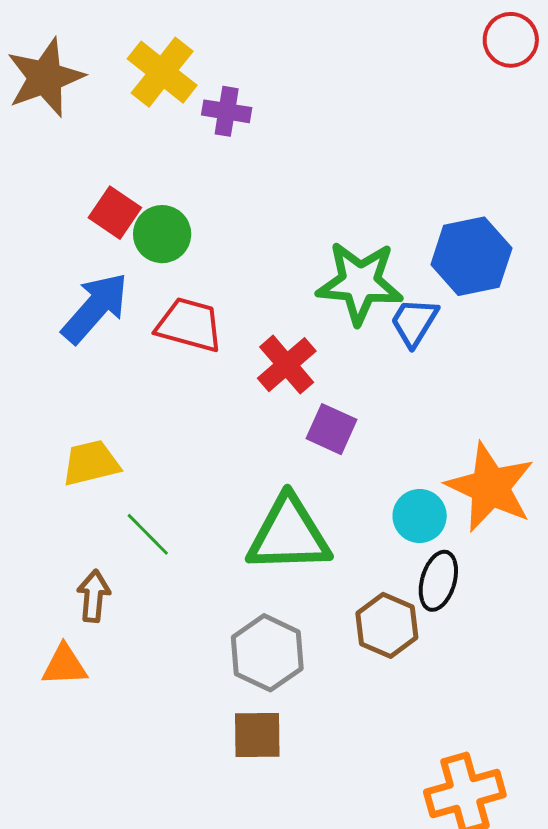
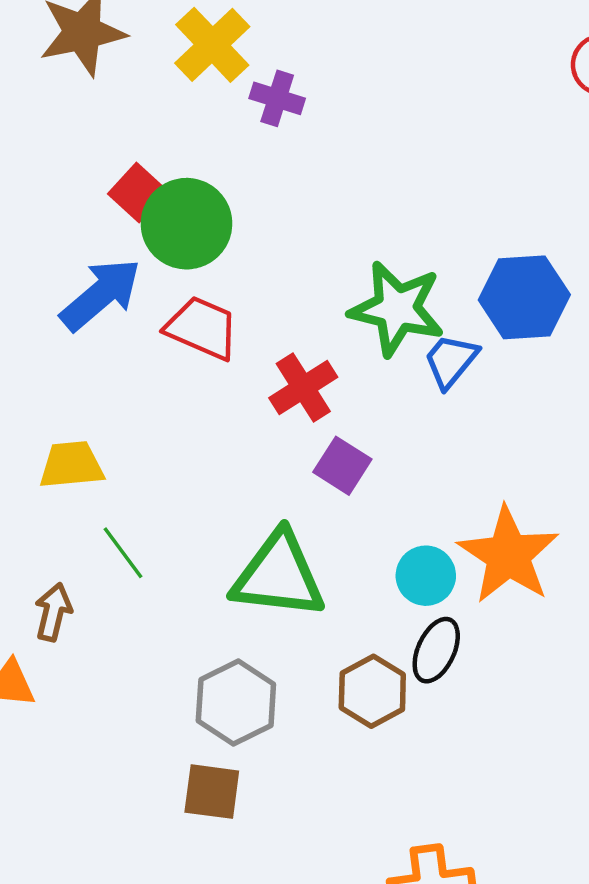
green circle: (162, 234) -> (186, 224), size x1.4

